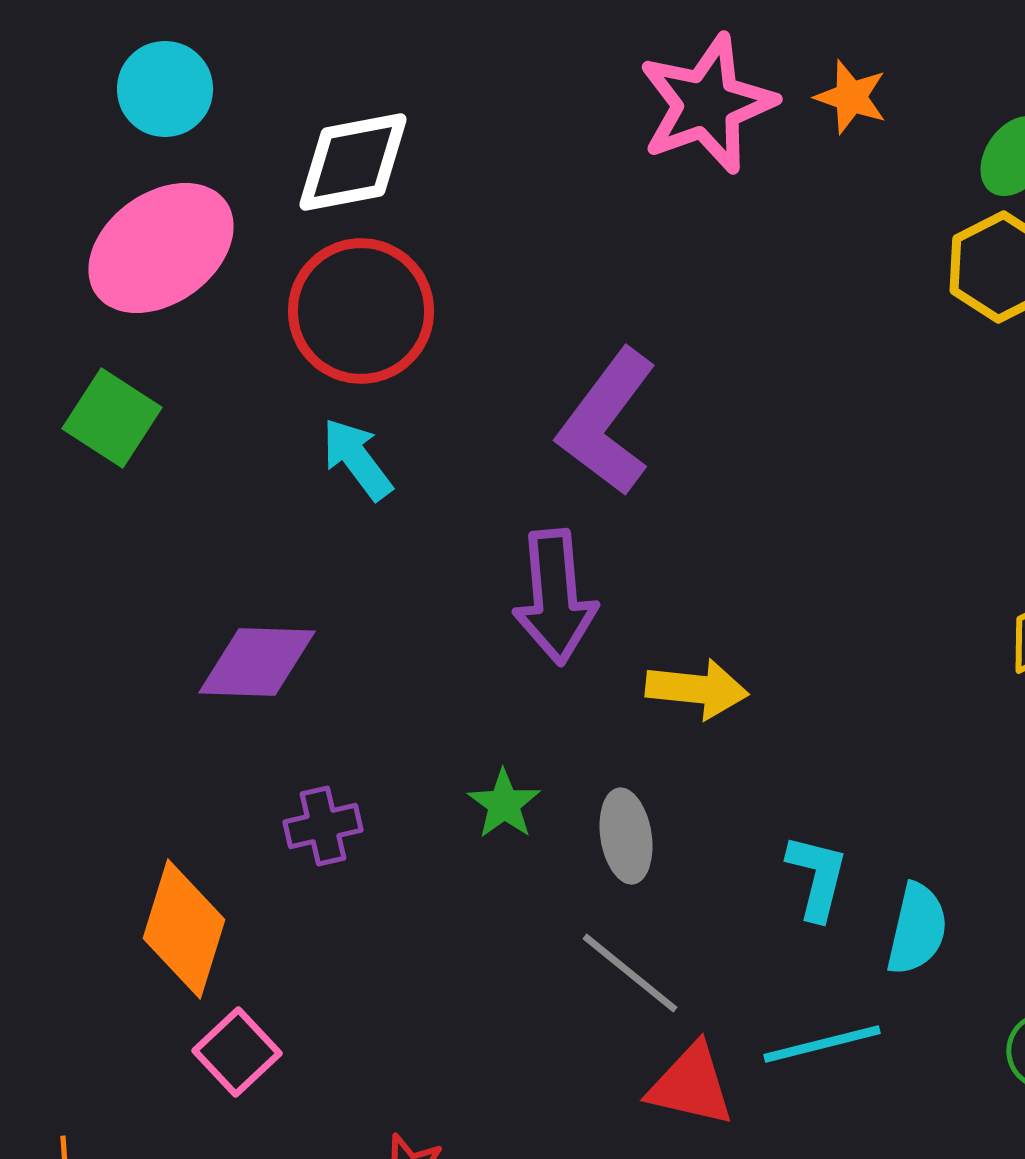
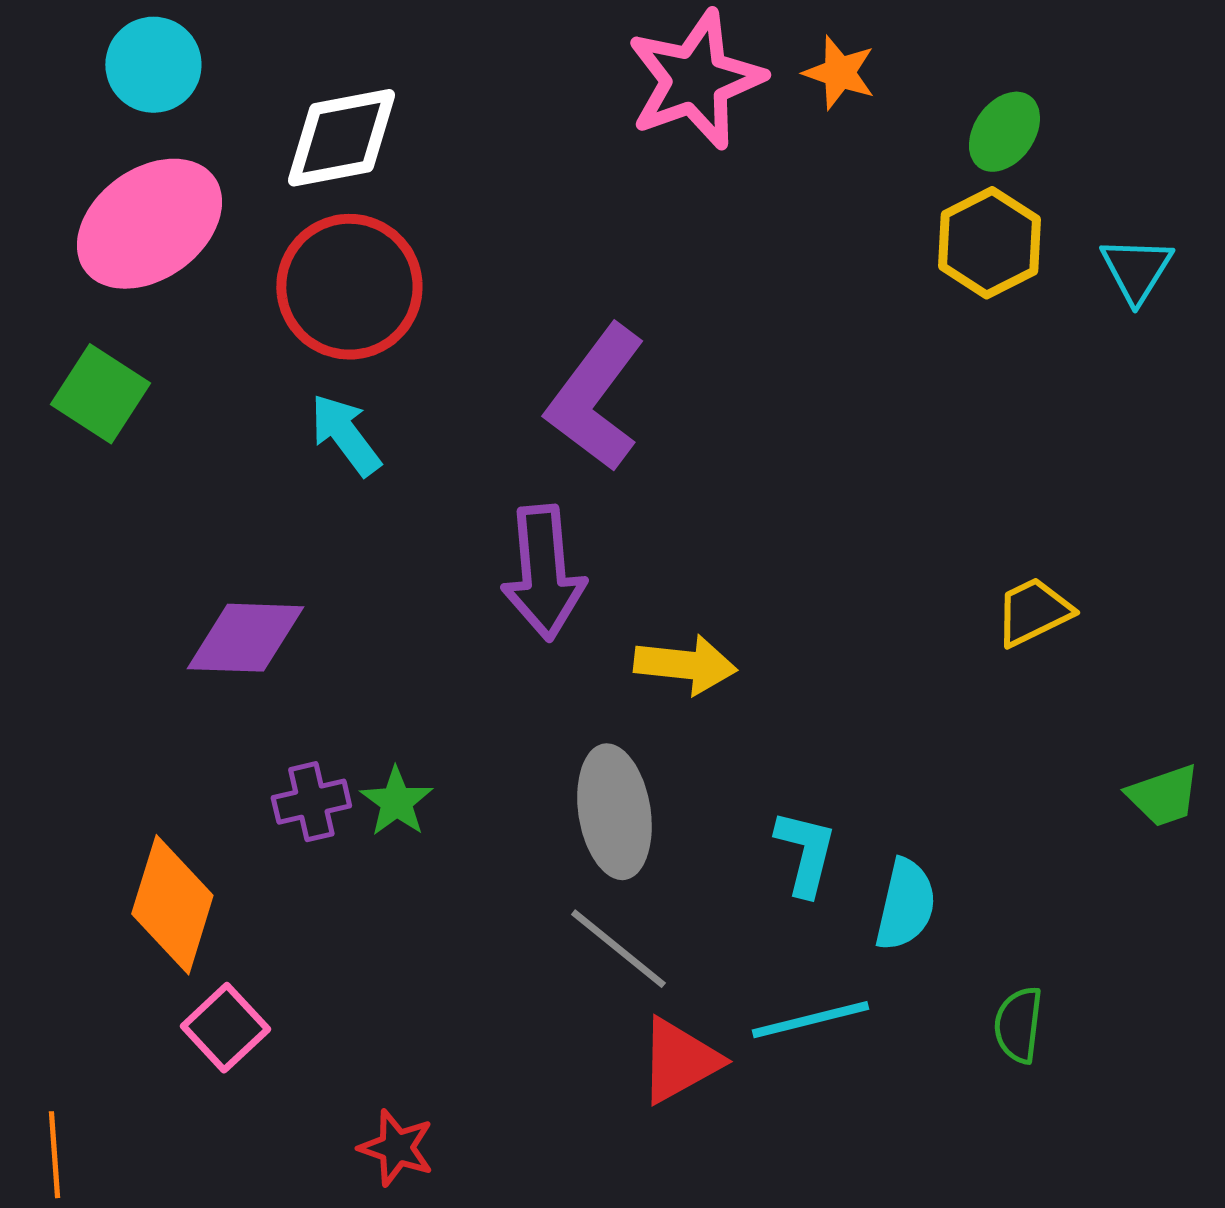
green star: (504, 804) -> (396, 802), moved
gray ellipse: (626, 836) -> (614, 812), size x1.4
red triangle: (691, 1085) -> (679, 1061), turned -42

